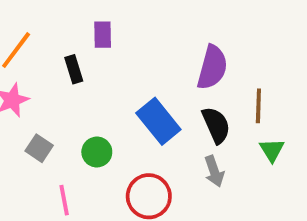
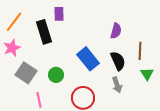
purple semicircle: (212, 67) -> (116, 31), size x0.7
black rectangle: (74, 69) -> (44, 32), size x1.6
gray square: (39, 148) -> (26, 73), size x1.5

